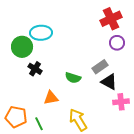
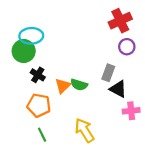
cyan ellipse: (41, 33) -> (31, 36), moved
gray rectangle: (100, 67) -> (108, 73), turned -35
orange triangle: (51, 98) -> (63, 86), moved, turned -35
orange pentagon: (16, 117) -> (39, 105), moved

